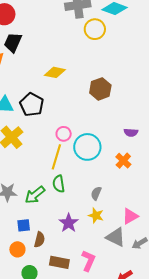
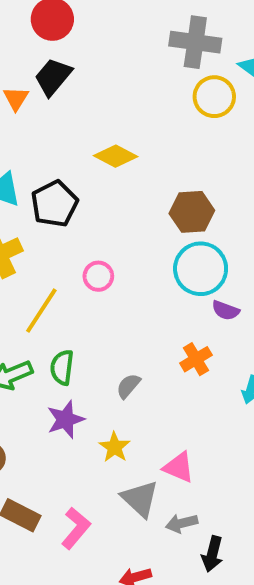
cyan circle: (87, 147) -> (201, 269), moved
yellow line: (56, 157) -> (41, 311), moved
gray semicircle: (96, 193) -> (128, 386), moved
pink triangle: (130, 216) -> (179, 467), turned 36
purple star: (69, 223) -> (66, 419), moved

